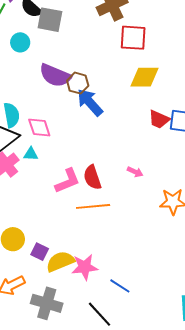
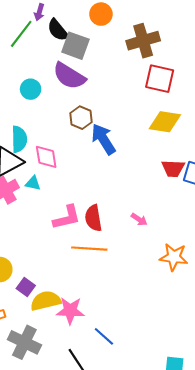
cyan circle: (20, 42) -> (31, 89), moved
purple semicircle: (55, 75) -> (69, 76), moved
brown hexagon: (78, 83) -> (81, 118), moved
red trapezoid: (159, 119) -> (173, 168), turned -30

